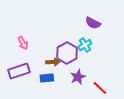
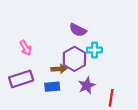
purple semicircle: (93, 23) -> (78, 30), moved
cyan cross: (85, 45) -> (94, 50), turned 32
red line: (100, 88) -> (111, 98), turned 56

